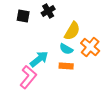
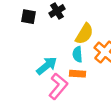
cyan semicircle: (66, 49) -> (78, 54), turned 56
pink L-shape: (28, 77) -> (58, 86), moved

